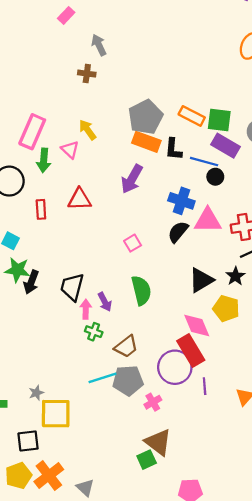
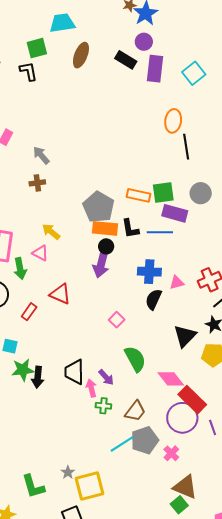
black circle: (215, 177) -> (106, 246), moved
red triangle: (79, 199) -> (60, 294), turned 40
red rectangle: (41, 209) -> (29, 312), turned 54
pink triangle: (208, 220) -> (177, 283), size x0.6
pink diamond: (197, 326) -> (171, 379), moved

